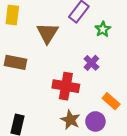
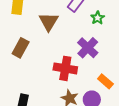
brown rectangle: (16, 62) -> (21, 48), turned -72
purple cross: (91, 63) -> (88, 48), size x1.5

